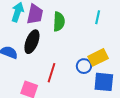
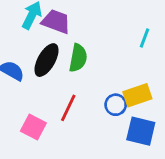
purple trapezoid: (35, 14) -> (56, 22), turned -90
green semicircle: (59, 22) -> (78, 58), moved

